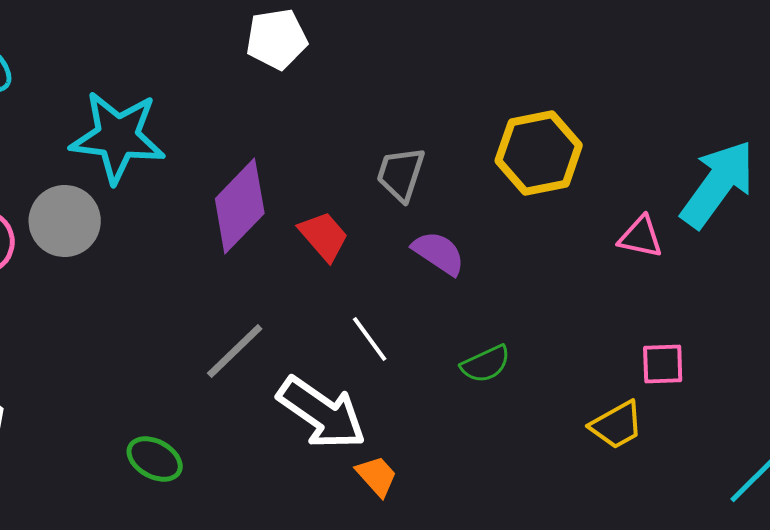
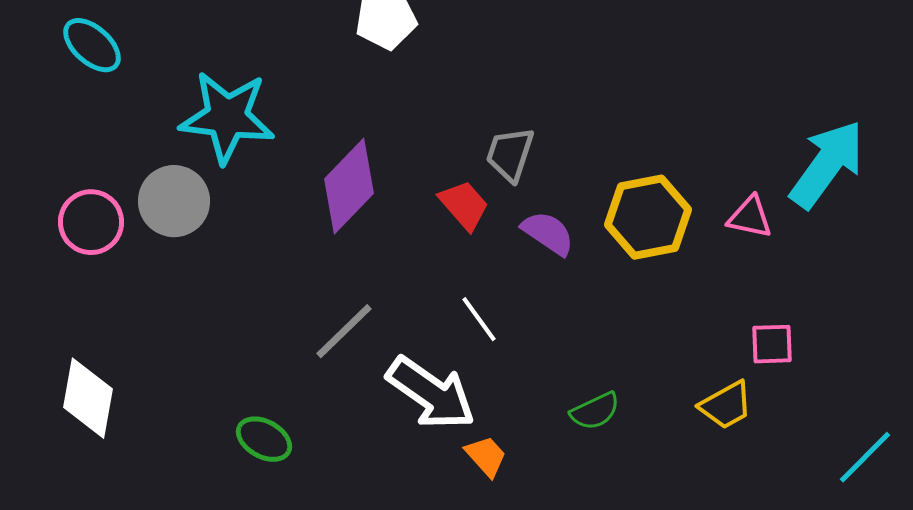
yellow hexagon: (539, 153) -> (648, 217), moved
red trapezoid: (324, 236) -> (464, 205), moved
green semicircle: (486, 364) -> (595, 411), moved

